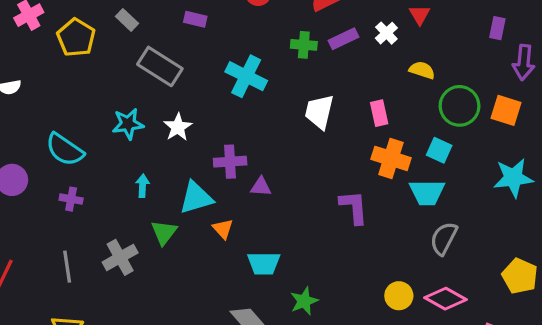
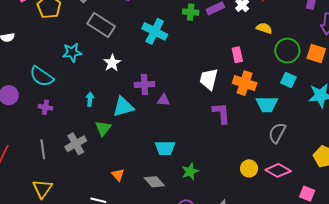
white trapezoid: (319, 112) -> (209, 79), moved
cyan star: (128, 124) -> (72, 52), moved
cyan square: (439, 150) -> (288, 80), moved
orange triangle: (223, 229) -> (118, 175), moved

